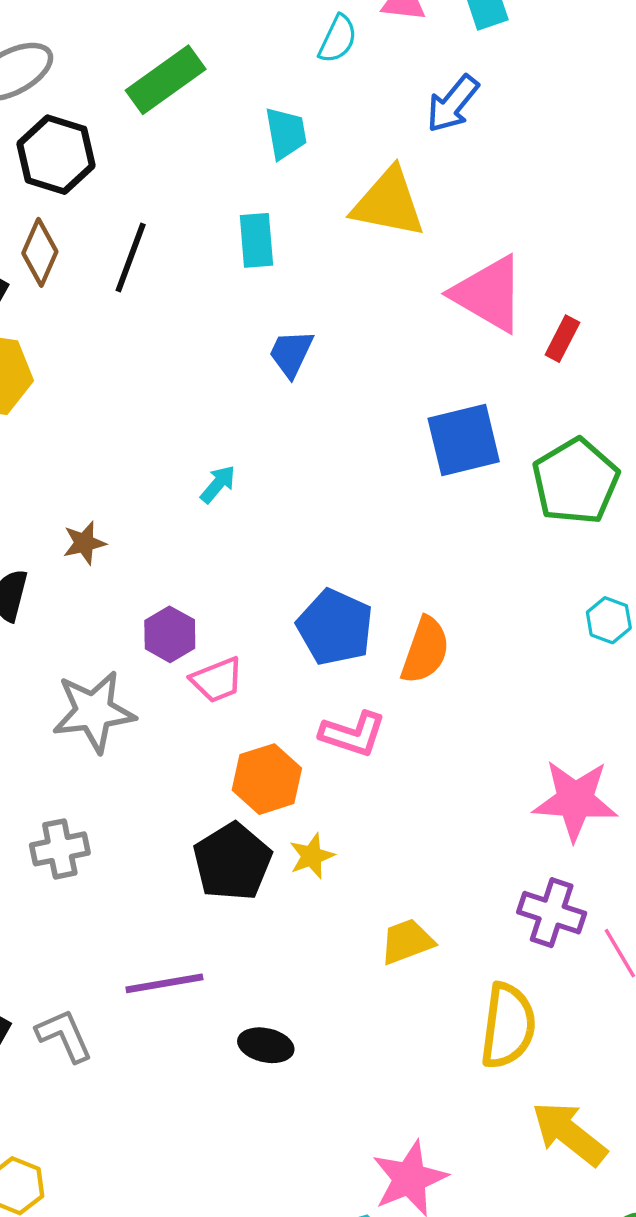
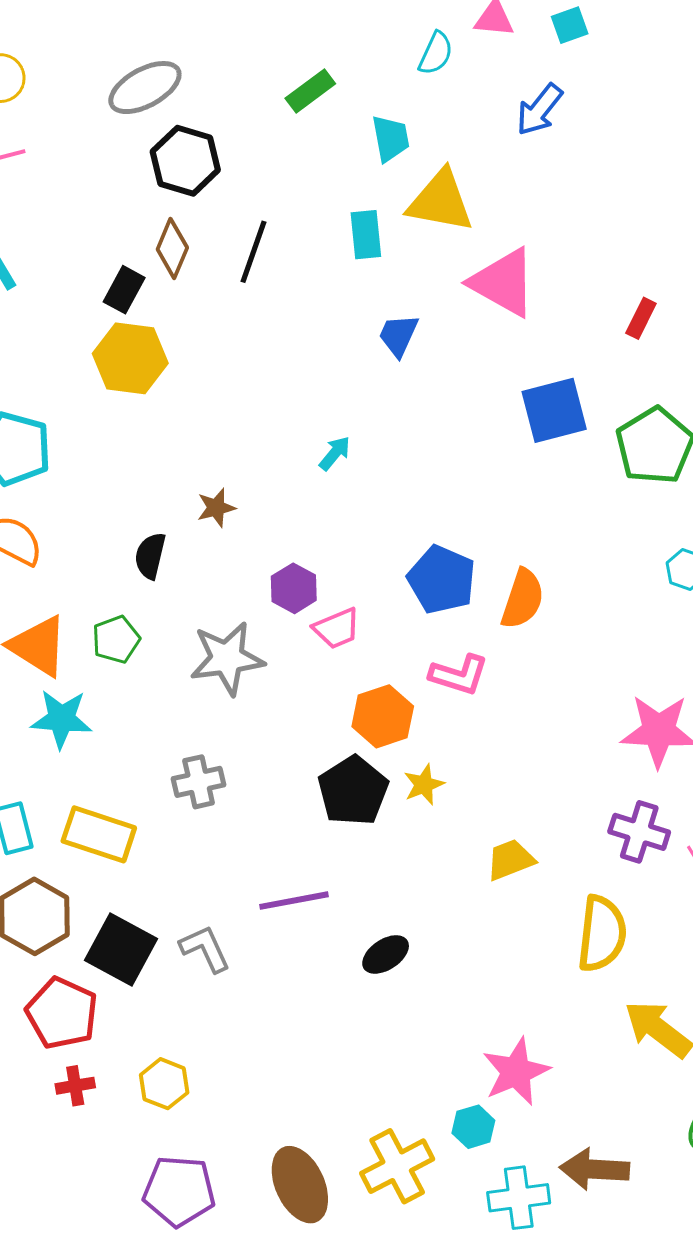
green rectangle: (166, 80) -> (310, 91), moved, size x0.7
yellow triangle: (388, 203) -> (440, 201), moved
pink triangle: (488, 294) -> (503, 282), moved
black ellipse: (266, 1045) -> (386, 954), turned -45

